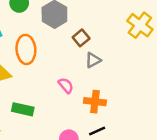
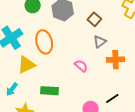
brown square: (81, 38) -> (94, 19), moved
orange cross: (95, 102) -> (116, 60), moved

